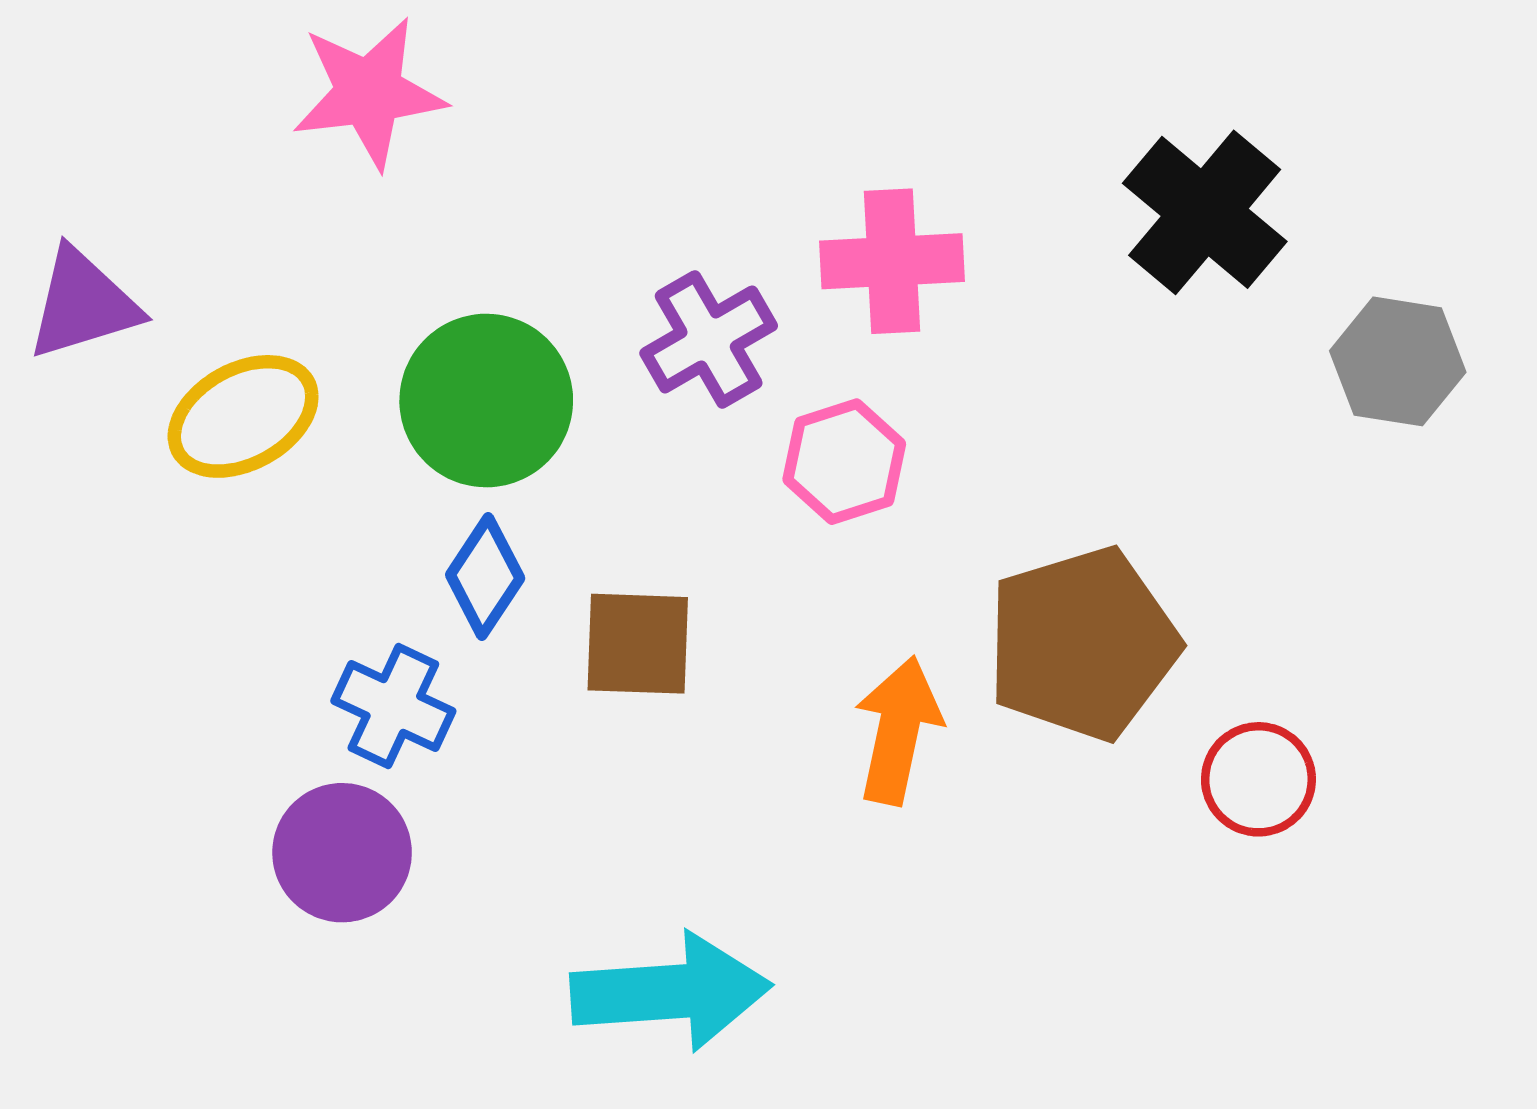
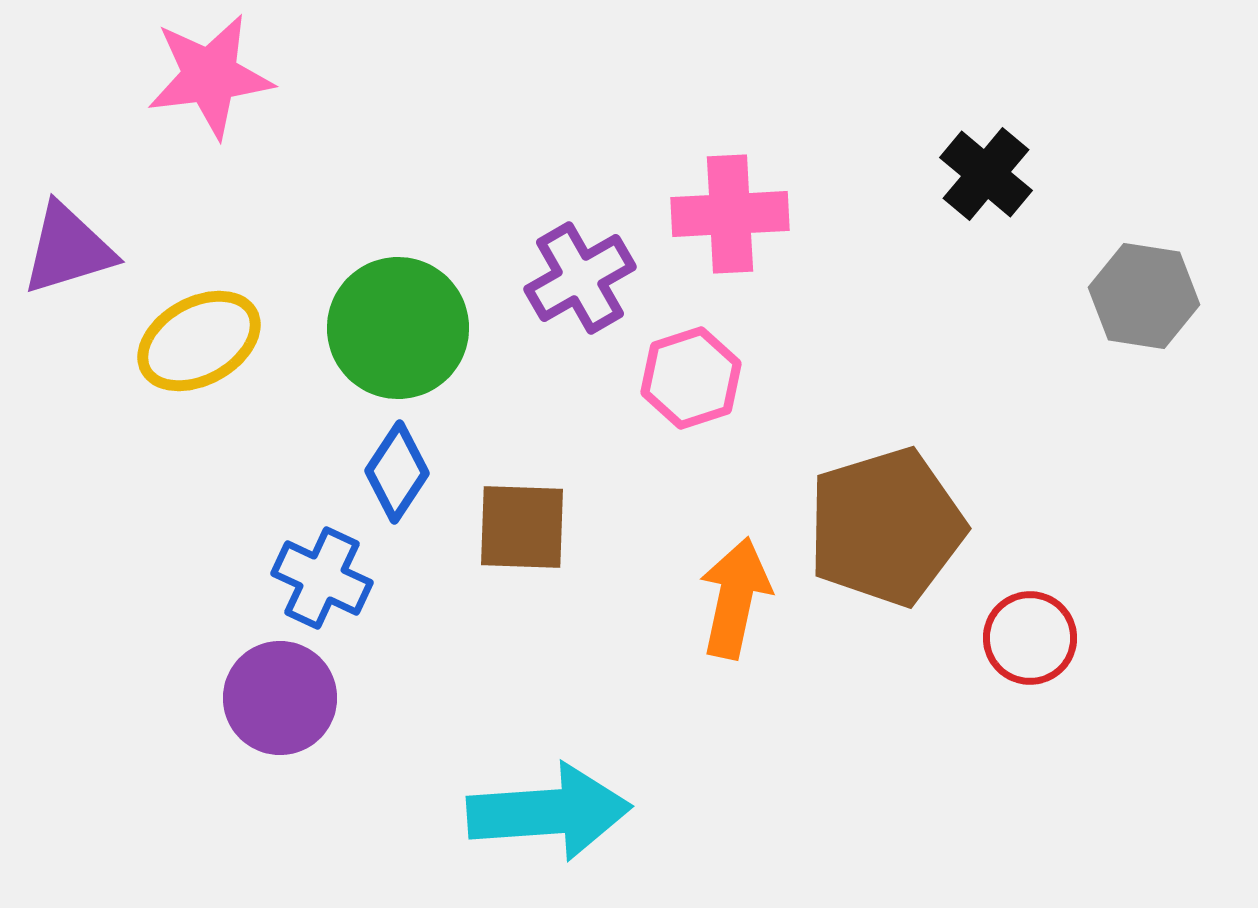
pink star: (369, 93) -> (210, 76), moved
black cross: (1205, 212) -> (986, 174), size x0.7

